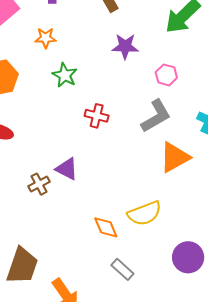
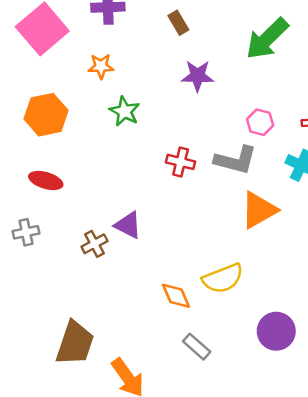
pink hexagon: (166, 75) -> (260, 122), moved
red cross: (97, 116) -> (181, 162), moved
gray L-shape: (156, 116) -> (236, 160), turned 45

